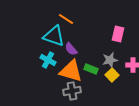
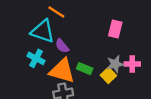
gray star: (110, 60) -> (115, 64), moved

